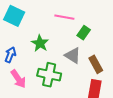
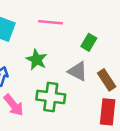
pink line: (64, 17) -> (50, 22), moved

